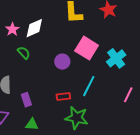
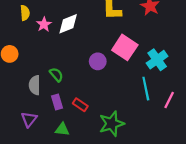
green semicircle: (24, 53) -> (56, 75), moved
cyan line: (89, 86) -> (146, 89), moved, turned -40
red rectangle: (63, 97) -> (80, 105), moved, turned 40
green star: (77, 118) -> (112, 124), turned -30

